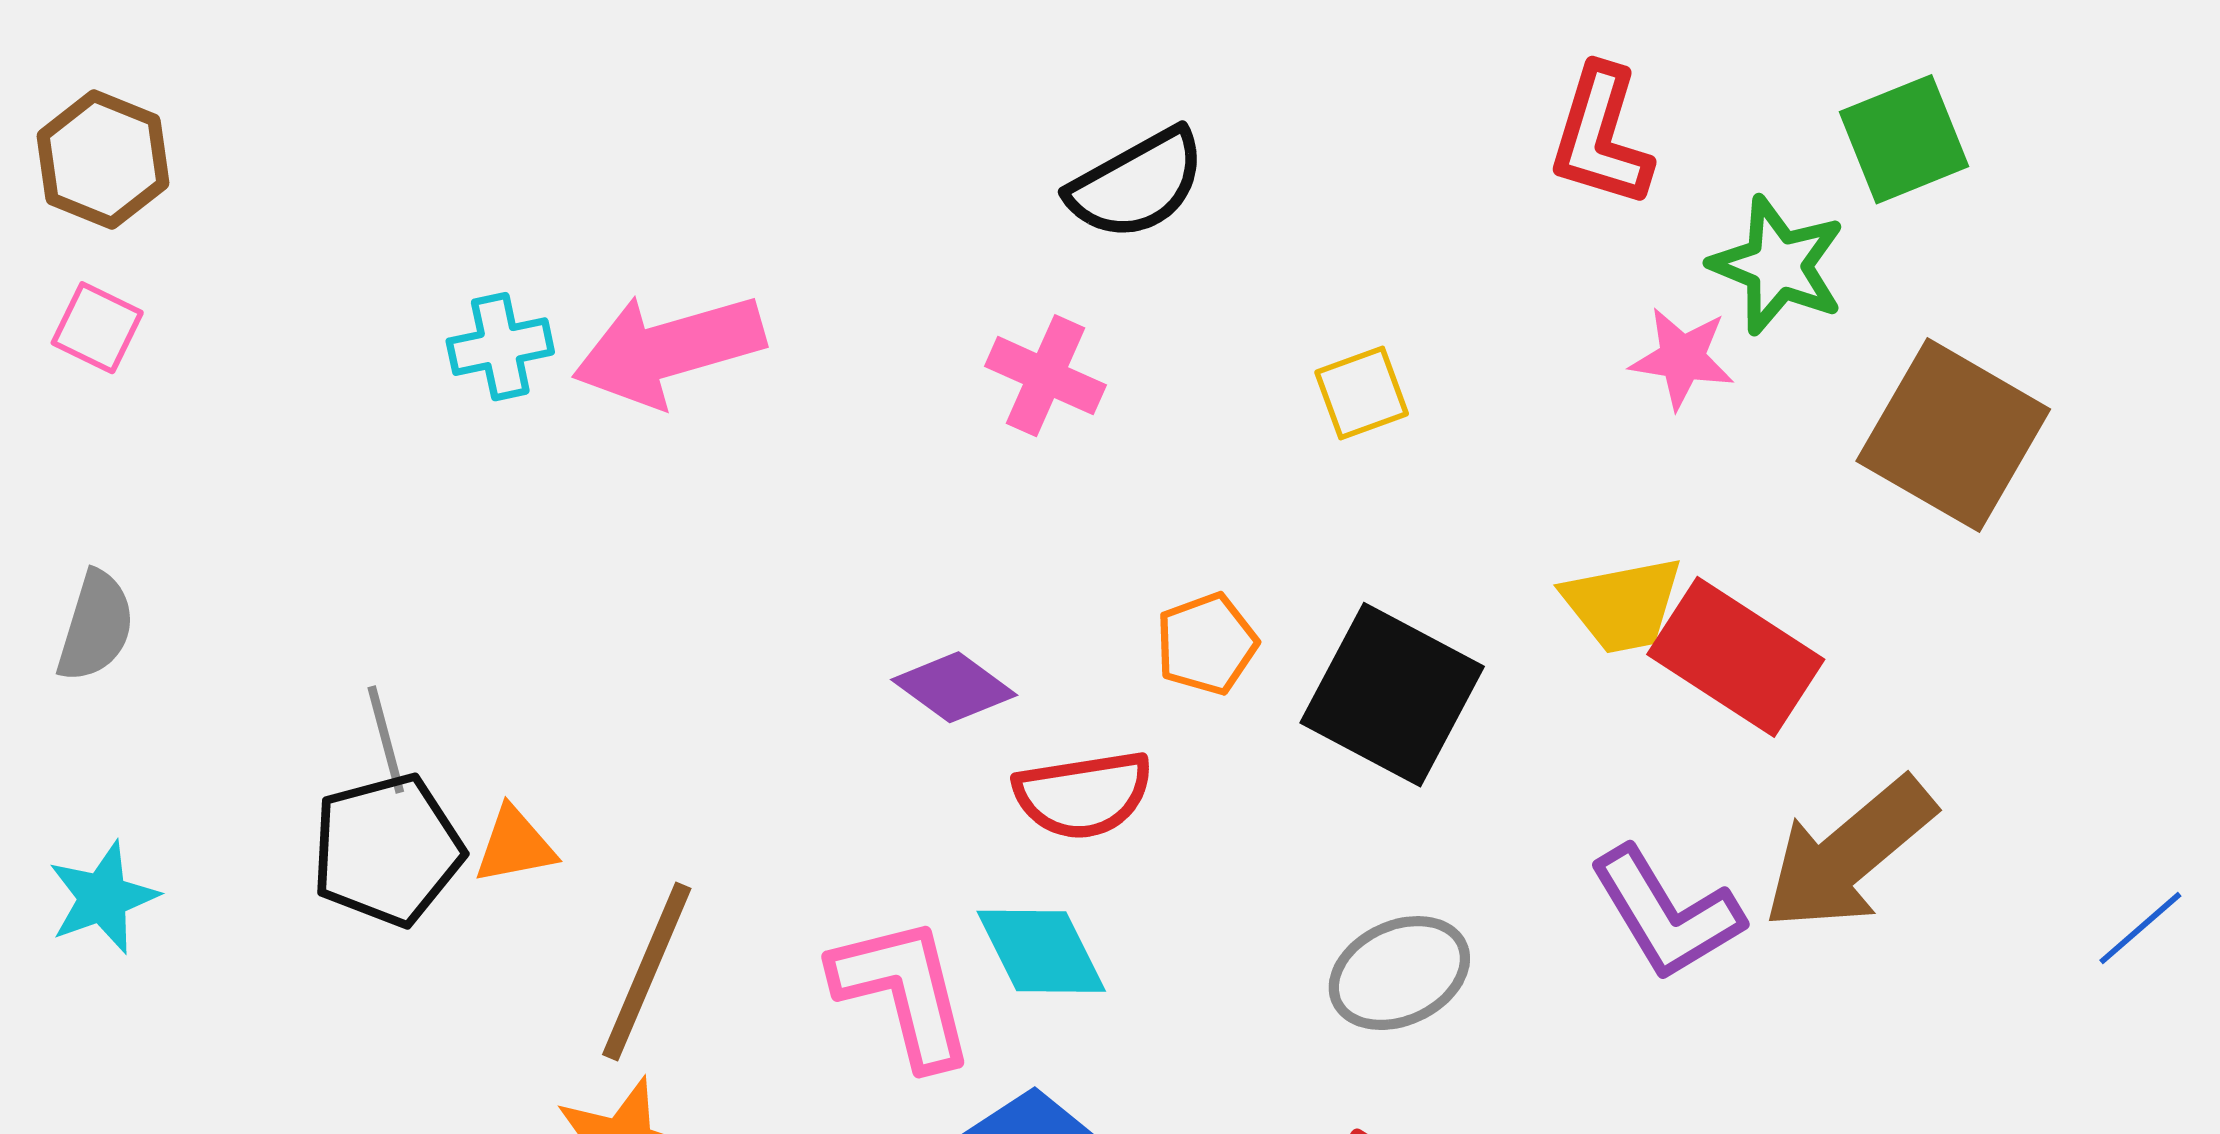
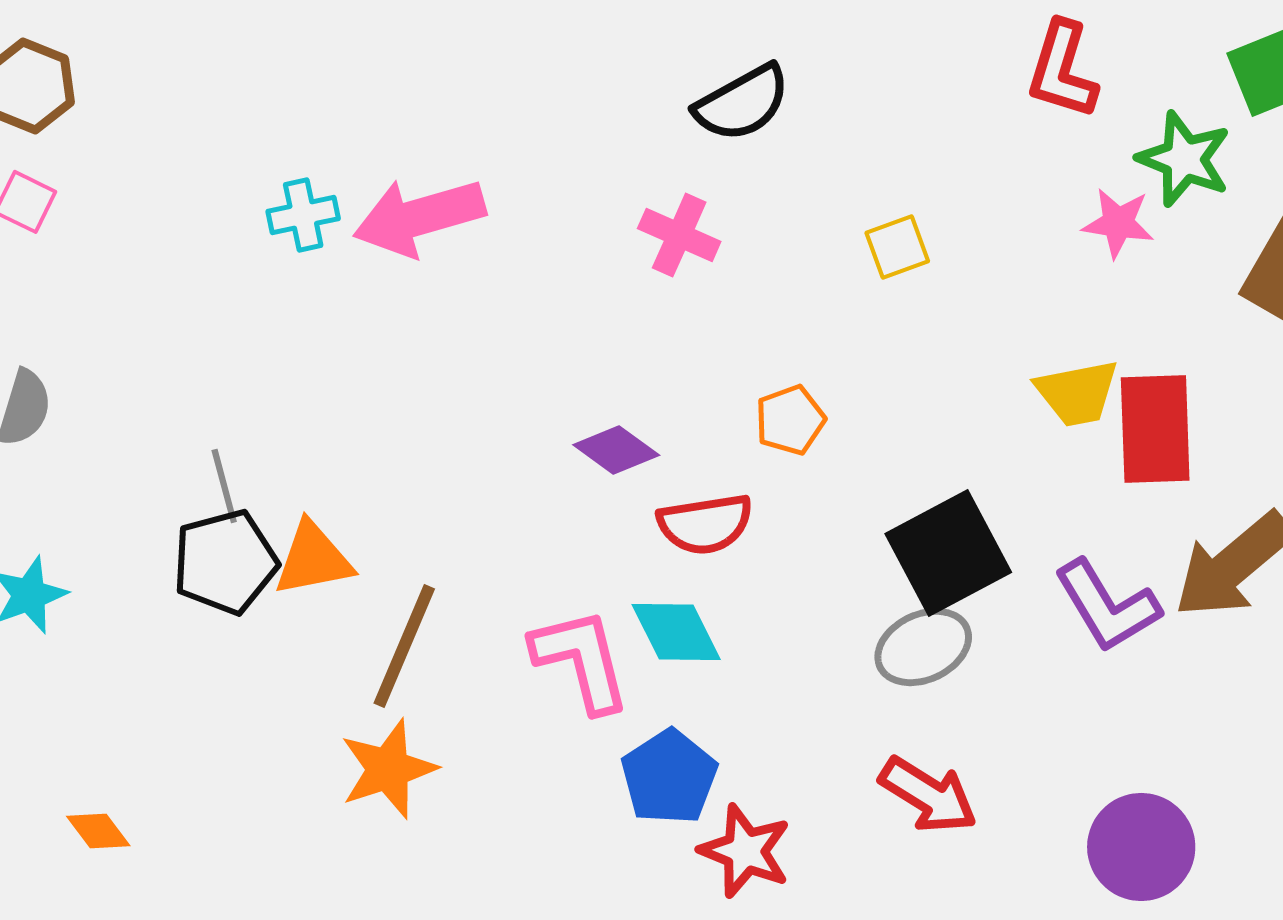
red rectangle: (1736, 657) -> (1155, 429), turned 55
black square: (1392, 695) -> (948, 553), moved, turned 34
orange triangle: (515, 845) -> (313, 559), size x1.4

